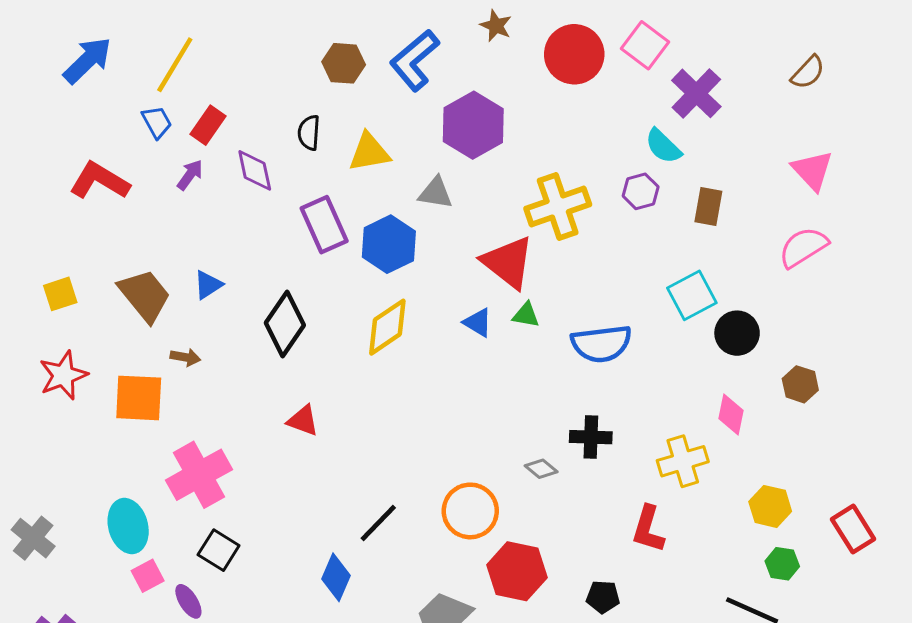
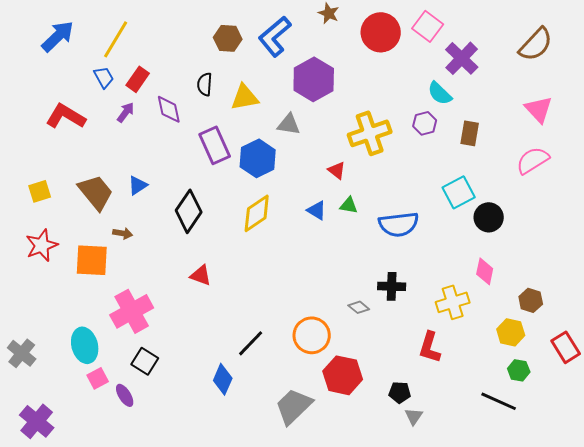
brown semicircle: (808, 72) -> (536, 44), size x1.5
red triangle: (508, 262) -> (337, 170), size x0.5
brown hexagon: (800, 384) -> (531, 300), moved

